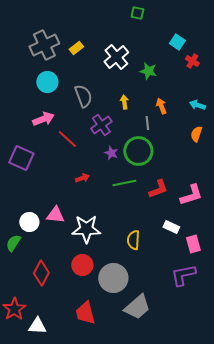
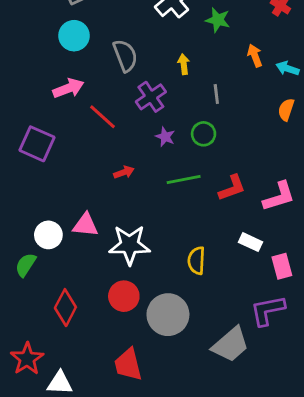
orange arrow: (161, 106) -> (255, 56), moved
green circle: (138, 151) -> (204, 134), size x0.6
gray trapezoid: (137, 307) -> (231, 345), moved

